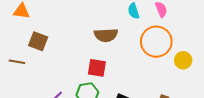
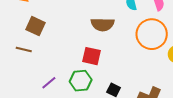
brown line: (17, 62) -> (24, 50), moved

